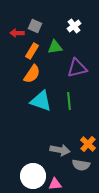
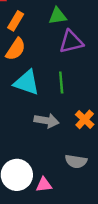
green triangle: (55, 47) -> (58, 16), moved
orange cross: (88, 144) -> (85, 119), moved
gray arrow: (60, 150) -> (46, 121), moved

